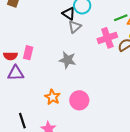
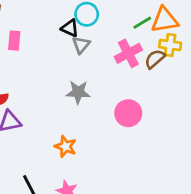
pink rectangle: (28, 53) -> (14, 41), moved
pink circle: (79, 100) -> (128, 113), moved

